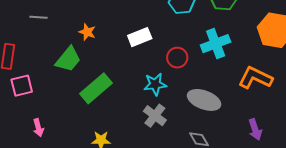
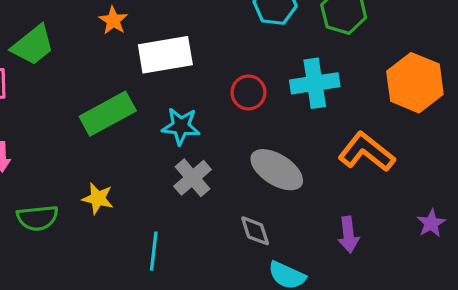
white rectangle: (140, 37) -> (165, 55), moved, size x1.4
green trapezoid: (68, 59) -> (33, 45), moved
cyan star: (155, 84) -> (181, 126), moved

